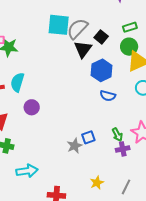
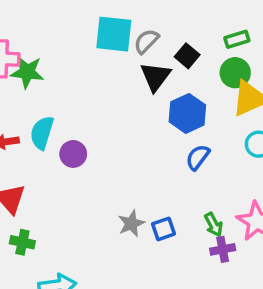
gray semicircle: (77, 29) -> (146, 41), size x0.7
blue semicircle: (108, 96) -> (198, 157), turned 112
purple circle: (32, 107) -> (73, 154), moved
gray star: (75, 146) -> (131, 224), moved

